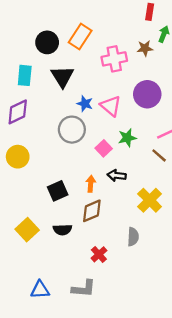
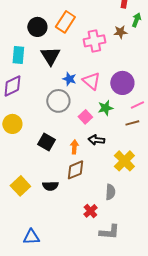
purple circle: (147, 94) -> (122, 83), moved
brown line: (159, 155) -> (132, 123), turned -56
black square: (58, 191) -> (46, 142), moved, turned -36
red cross: (99, 254) -> (90, 211), moved
gray L-shape: (84, 289) -> (109, 232), moved

